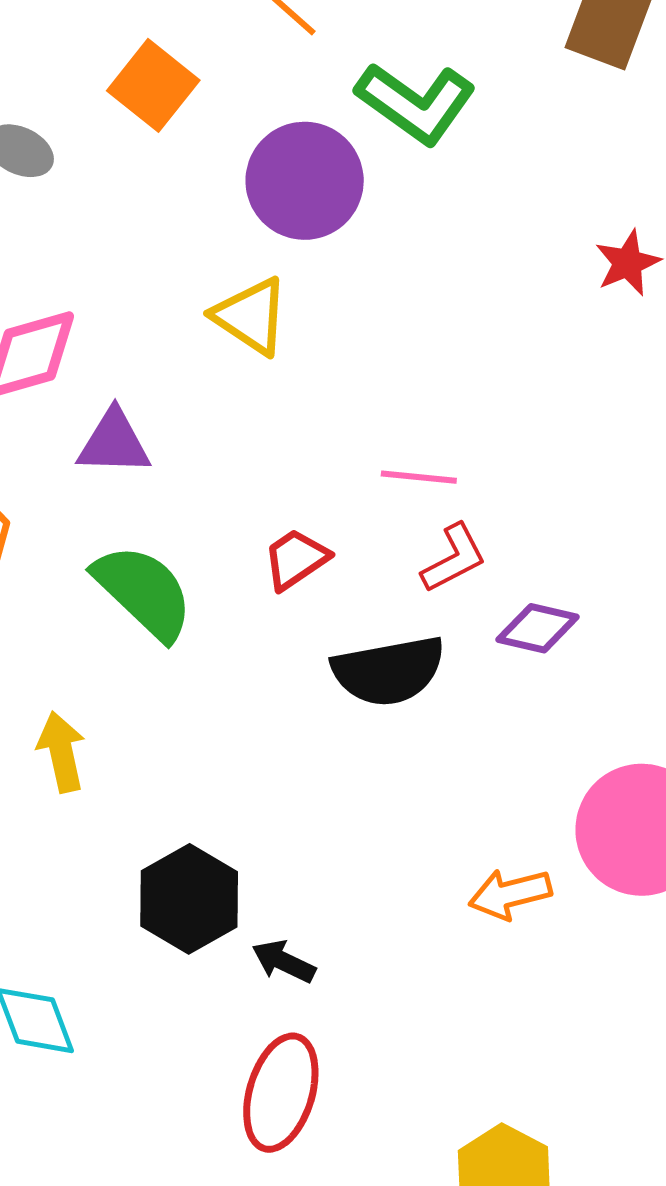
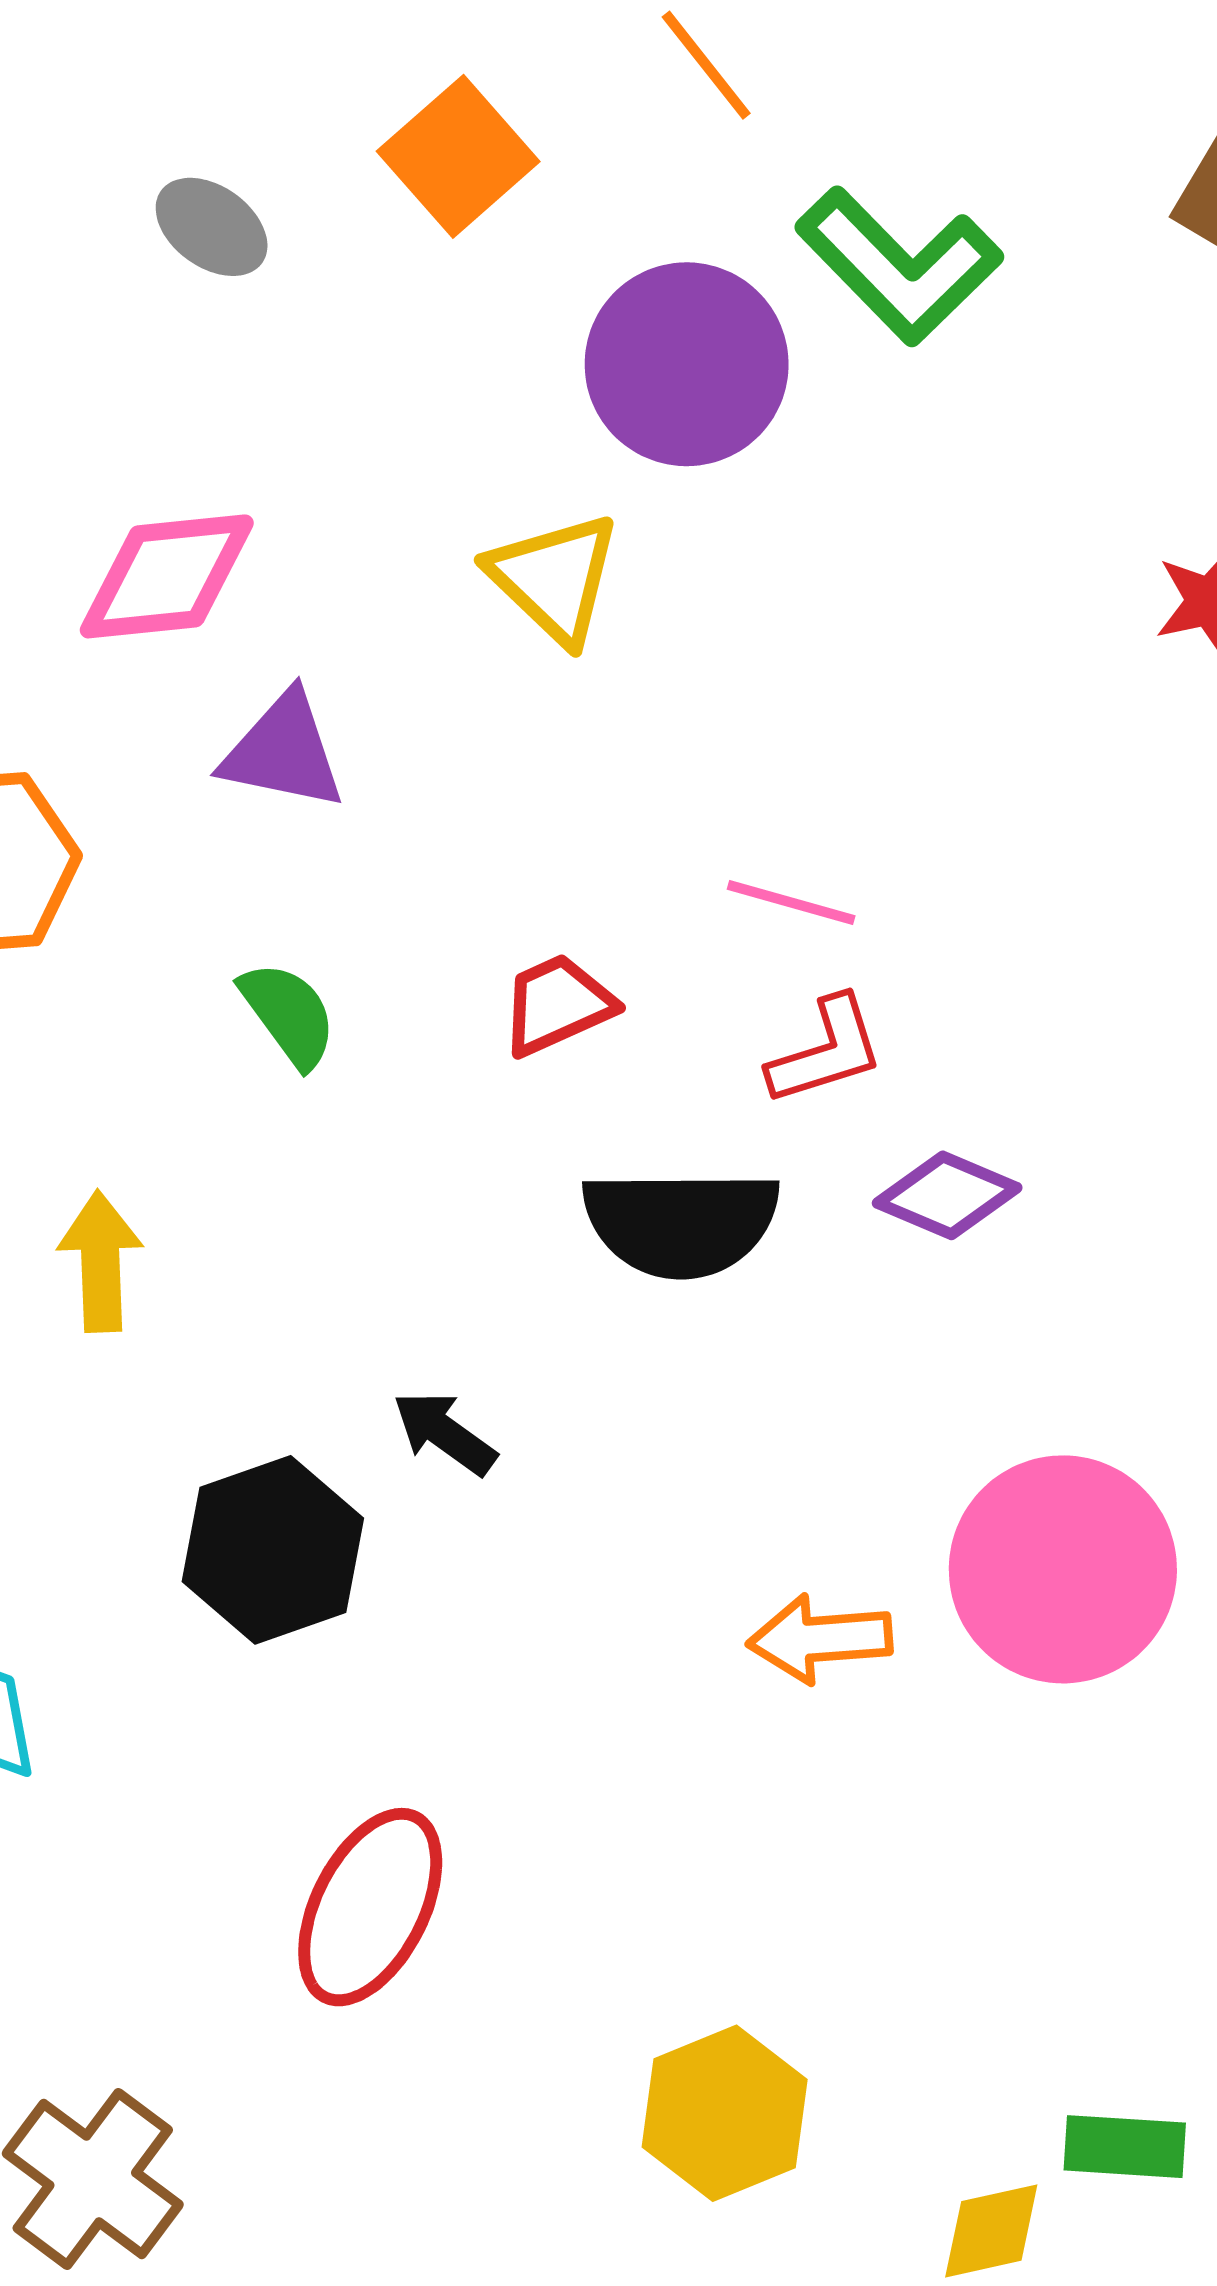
green semicircle: (144, 592) -> (288, 1014), size x0.6
black arrow: (284, 962) -> (444, 1433), moved

